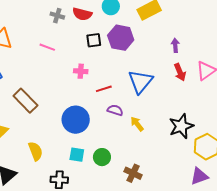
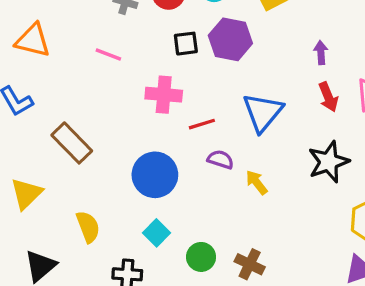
pink cross: (81, 71) -> (164, 95), size x1.5
black star: (181, 126) -> (329, 162), moved
cyan square: (77, 155) -> (156, 233), turned 35
green circle: (102, 157) -> (201, 257), moved

